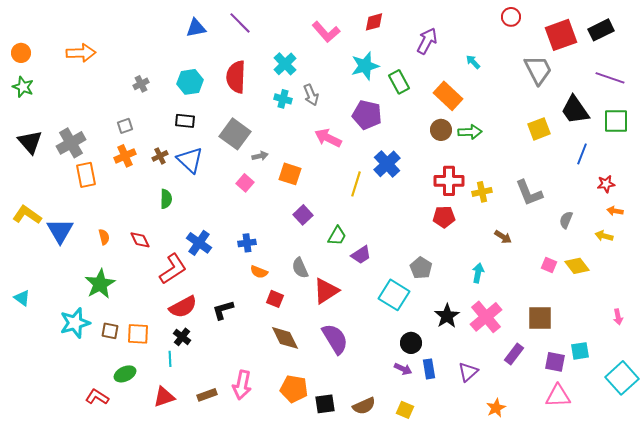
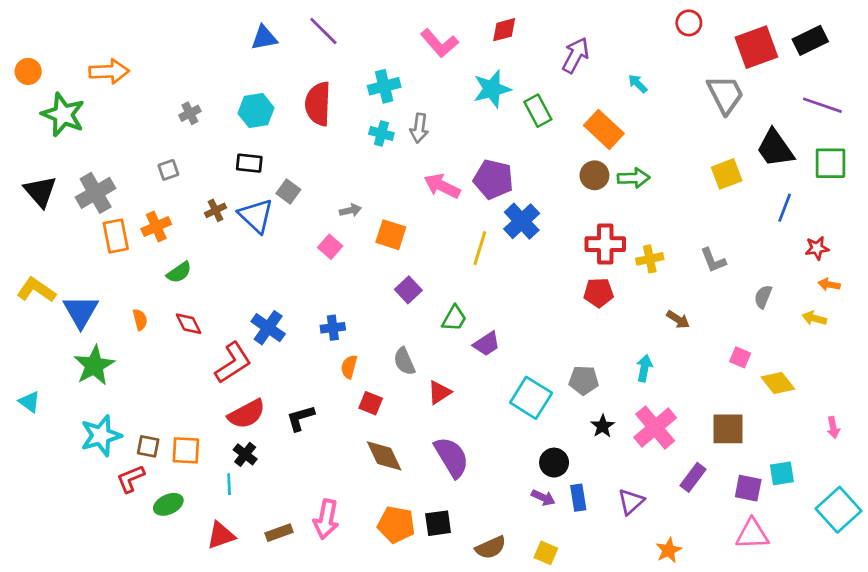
cyan cross: (285, 64) -> (384, 86), turned 30
green star: (23, 87) -> (63, 115), moved, size x1.5
gray arrow: (311, 95) -> (419, 128), turned 30
purple pentagon: (367, 115) -> (493, 179), moved
gray square: (235, 134) -> (288, 191), moved, size x0.6
orange cross: (125, 156) -> (156, 227), moved
gray L-shape: (529, 193) -> (713, 260), size x0.7
green semicircle: (166, 199) -> (179, 272), moved, turned 54
yellow diamond: (577, 266) -> (778, 383), moved
gray pentagon: (421, 268) -> (584, 380), moved, turned -30
orange semicircle: (259, 272) -> (349, 367), turned 84
green star: (100, 284) -> (94, 365), moved
red triangle: (326, 291) -> (439, 392), size x0.7
black star: (447, 316) -> (603, 426), size x0.7
red L-shape: (97, 397) -> (131, 479), moved, turned -55
black square: (325, 404) -> (438, 523), moved

